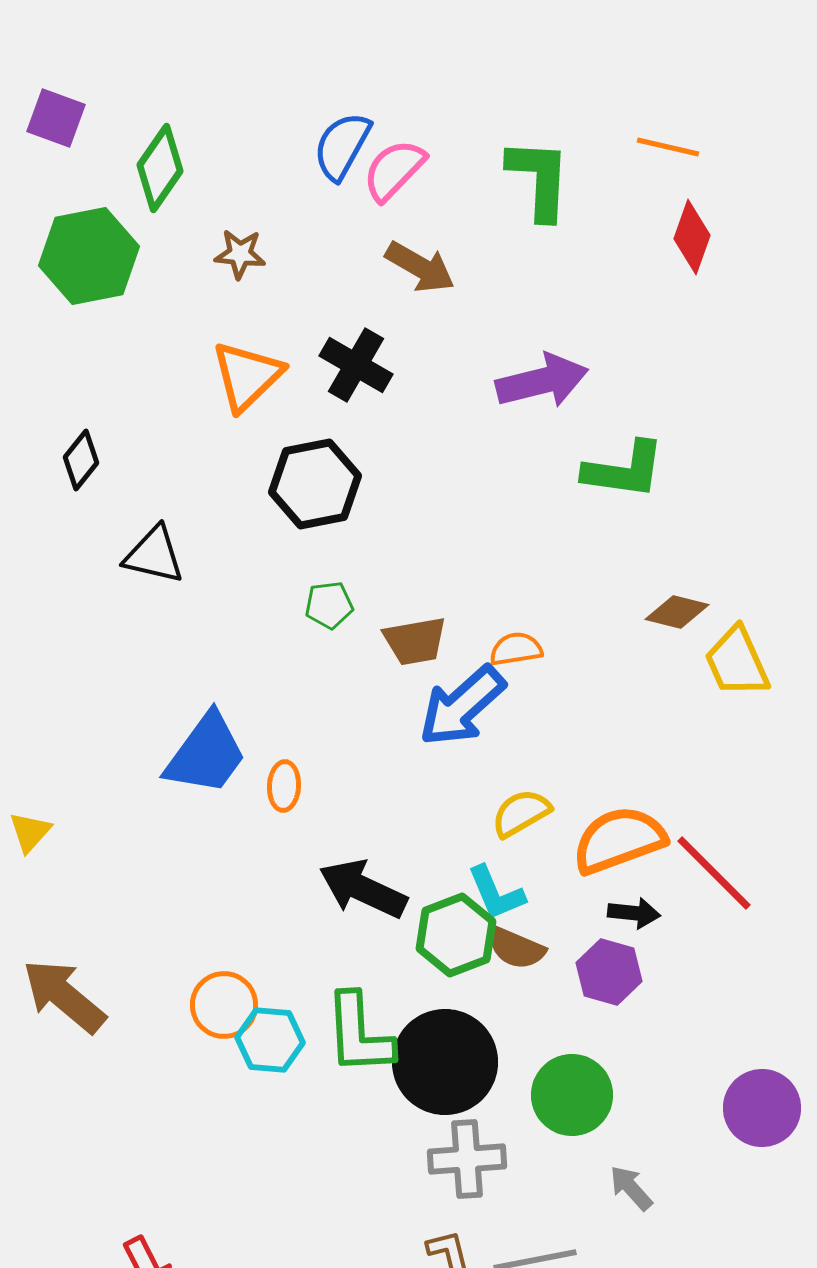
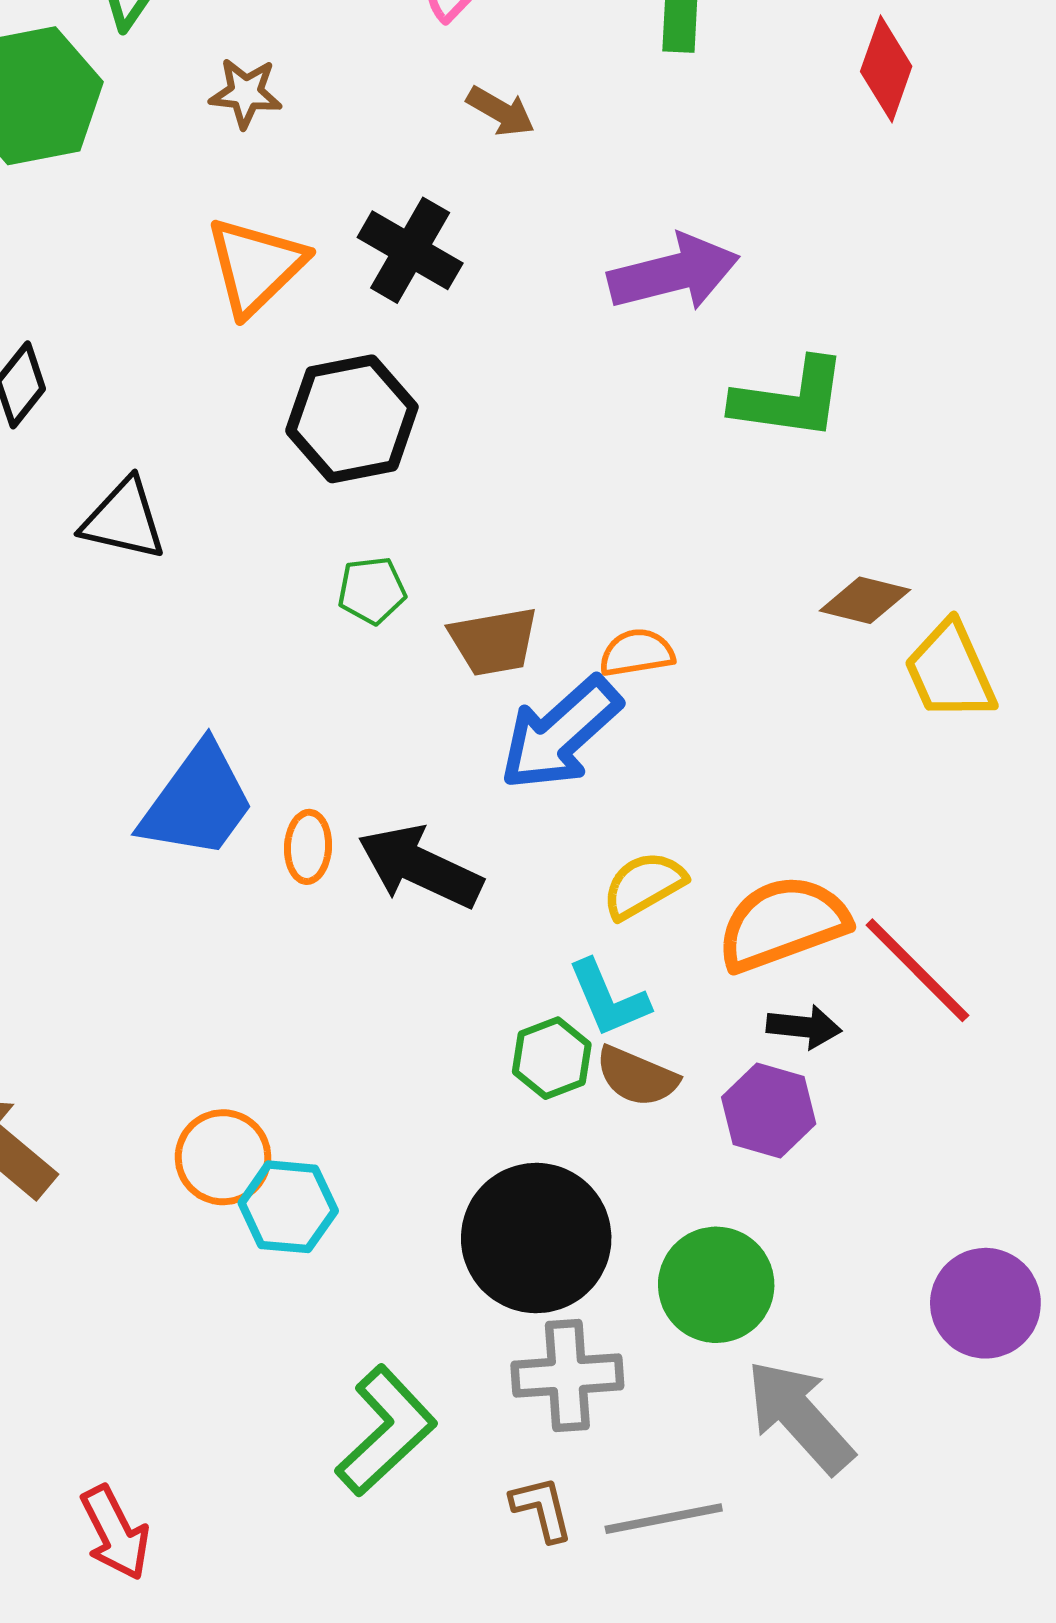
brown arrow: (420, 267) -> (501, 111), size x0.7
black arrow: (363, 889) -> (420, 867), moved
green hexagon: (456, 935) -> (552, 1058), size x0.7
green L-shape: (359, 1034) -> (386, 1431), moved, turned -130
gray arrow: (631, 1188) -> (800, 1417), size x1.8

